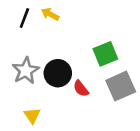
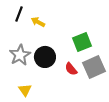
yellow arrow: (50, 14) -> (38, 22), moved
red semicircle: (81, 89) -> (71, 69), moved

